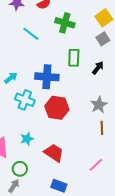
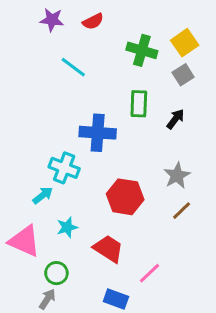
green cross: (65, 23) -> (142, 50), moved
cyan arrow: (11, 78) -> (43, 195), moved
red hexagon: (57, 108) -> (125, 197), moved
brown line: (102, 128) -> (182, 211), turned 48
pink line: (96, 165) -> (150, 273), moved

